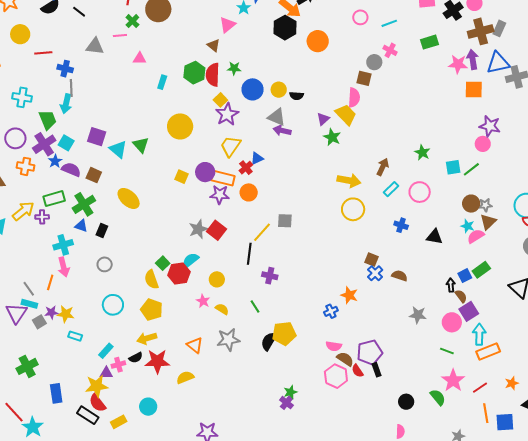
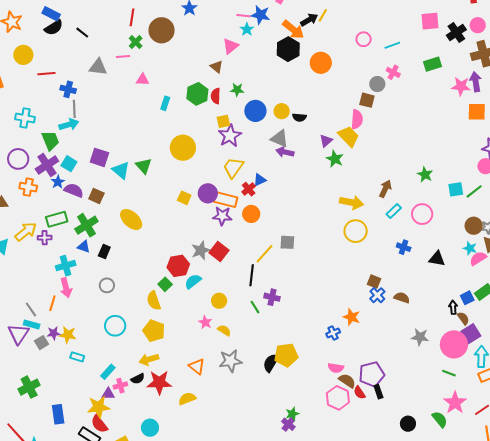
red semicircle: (213, 75) -> (216, 96), size x0.7
yellow square: (220, 100) -> (223, 121), turned 32
cyan arrow: (66, 104) -> (69, 124), turned -120
red hexagon: (179, 273) -> (178, 266), moved
green line: (255, 306) -> (255, 307), moved
pink circle: (452, 322) -> (454, 344), size x1.4

